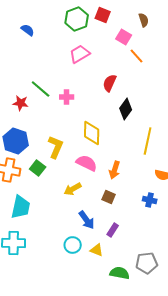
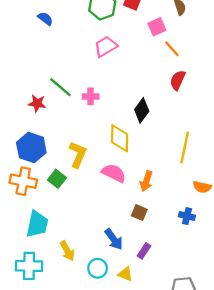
pink square: (124, 37) -> (157, 27), turned 35
red semicircle: (110, 83) -> (178, 80), moved
black diamond: (126, 109) -> (142, 110), moved
yellow arrow: (73, 189) -> (67, 251), moved, turned -90

